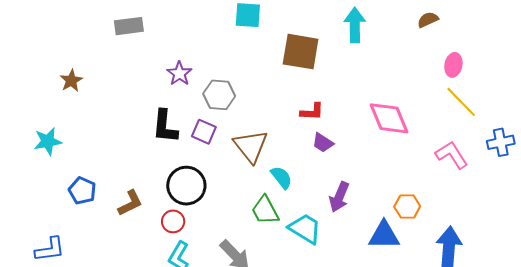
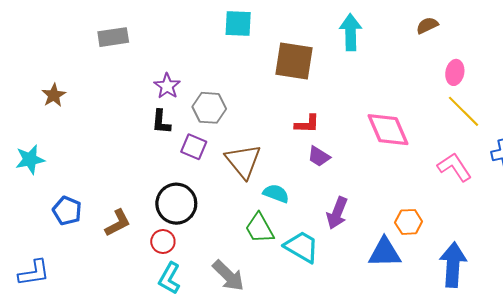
black L-shape: (165, 126) -> (161, 122), moved, size x0.7
cyan semicircle: (281, 177) -> (276, 193), turned -30

